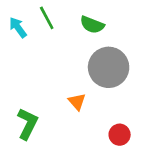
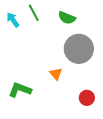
green L-shape: (27, 124) -> (20, 90), turned -95

